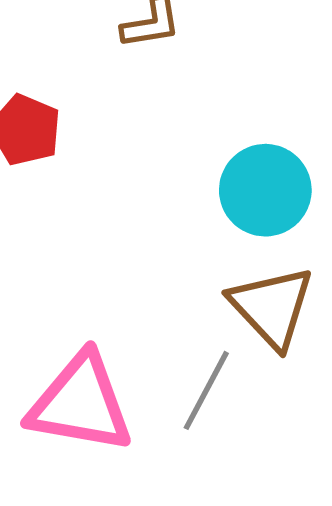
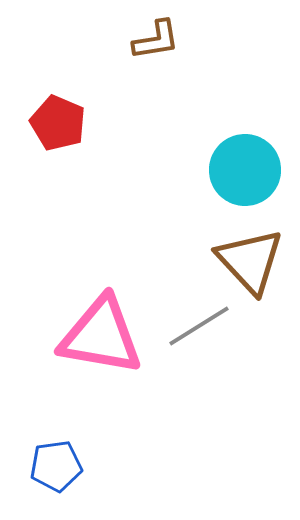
gray line: (206, 390) -> (199, 326), turned 30

